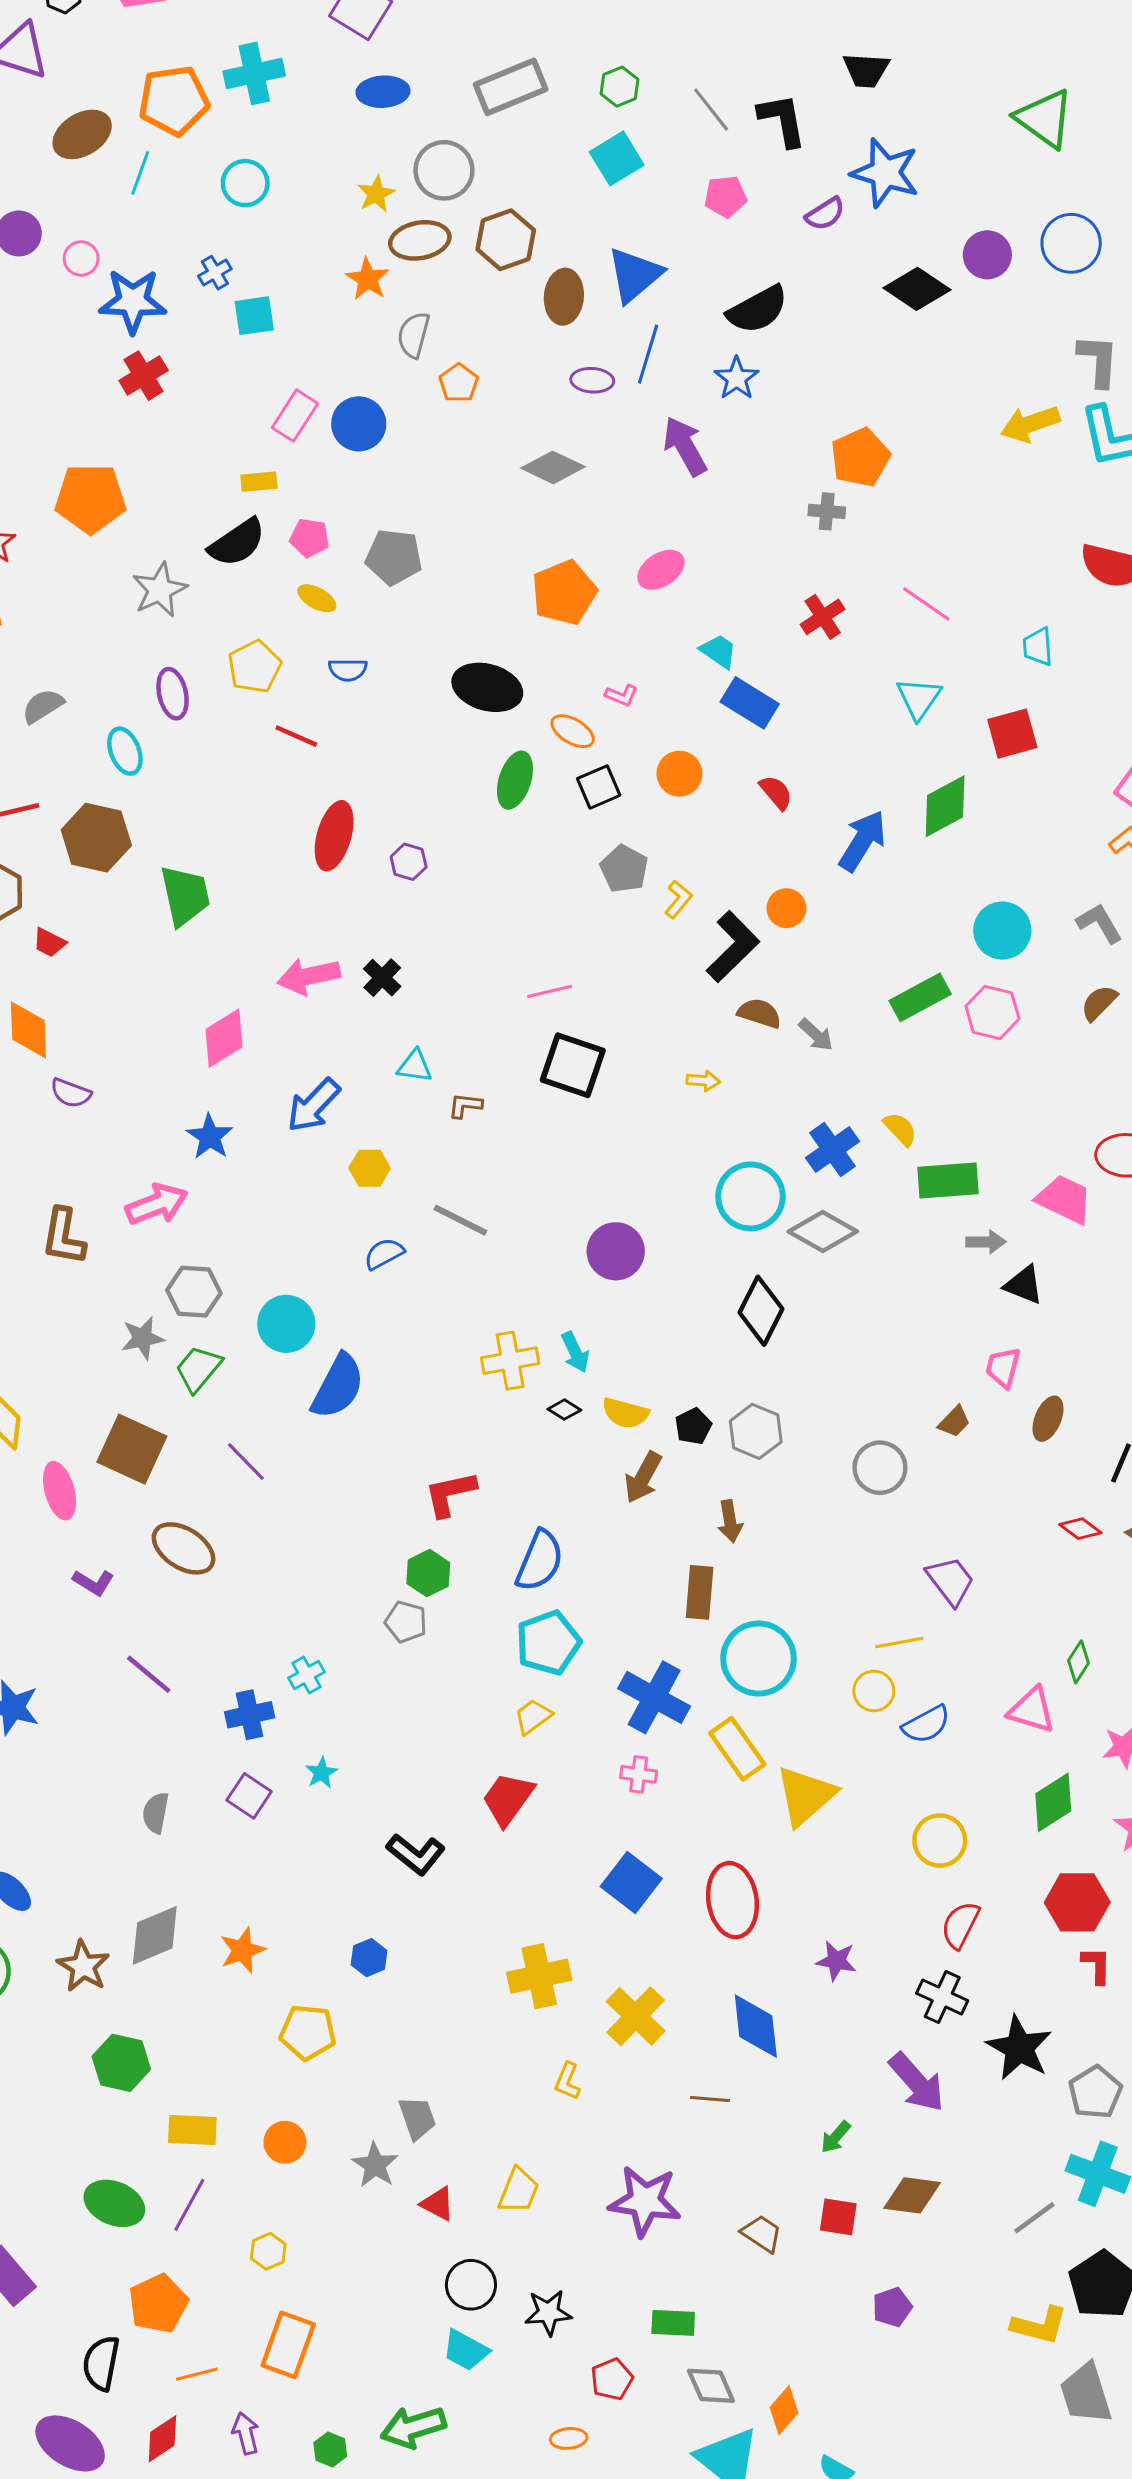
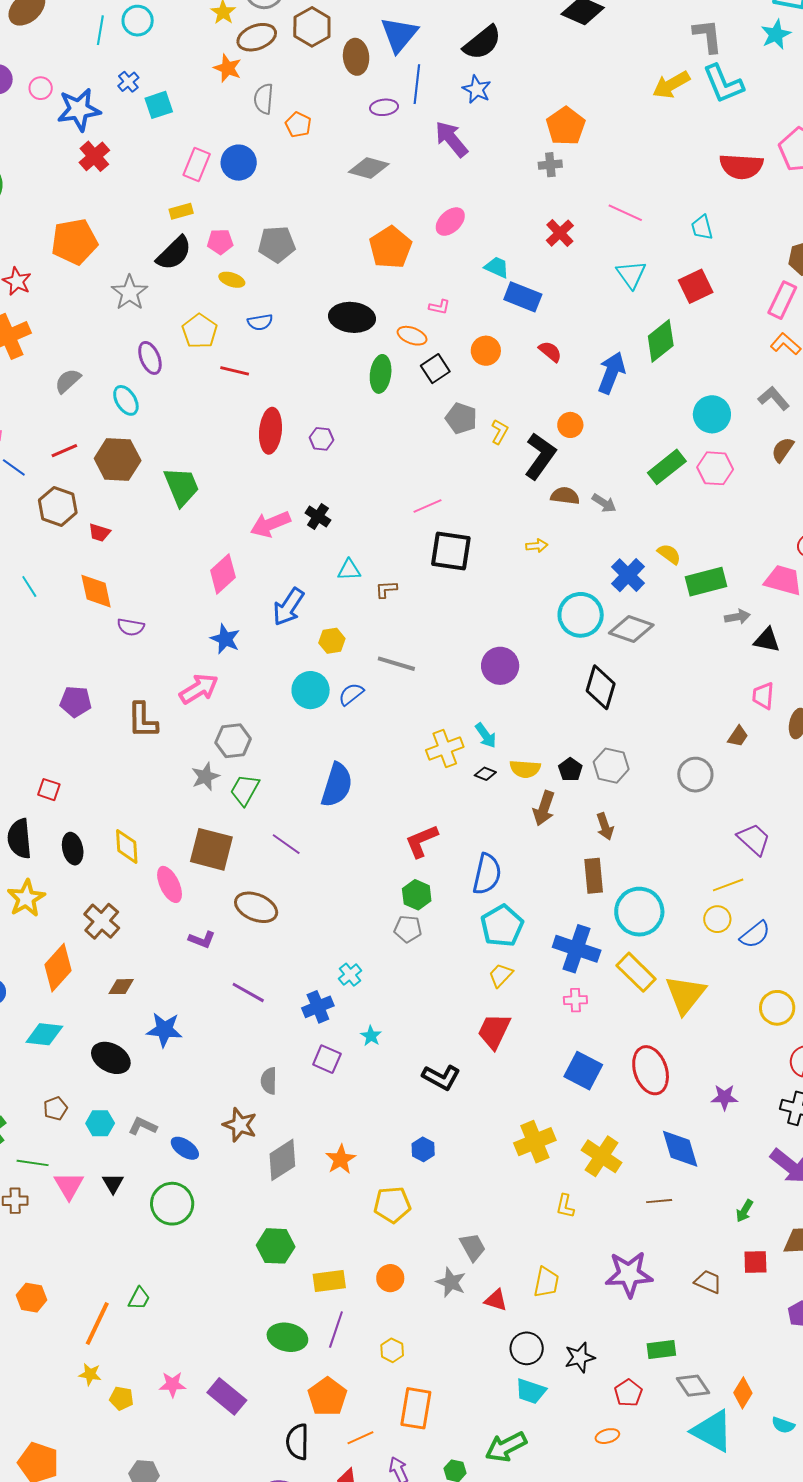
cyan line: (140, 173) -> (100, 30), moved
cyan circle: (286, 1324) -> (311, 690), moved
brown star: (83, 1966) -> (240, 1125), moved

